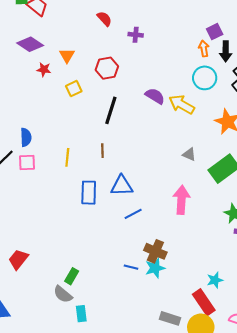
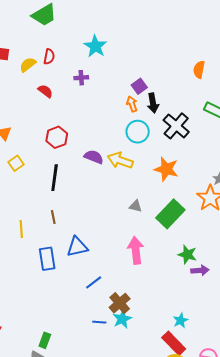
red semicircle: (104, 19) -> (45, 91), moved
purple cross: (136, 35) -> (81, 78), moved
red hexagon: (107, 68) -> (57, 137), moved
blue line: (133, 214) -> (94, 282), moved
brown cross: (155, 251) -> (120, 303), turned 35

